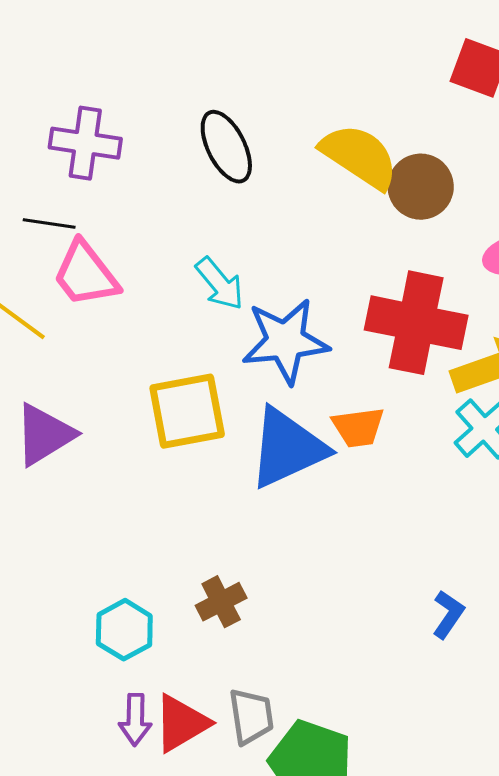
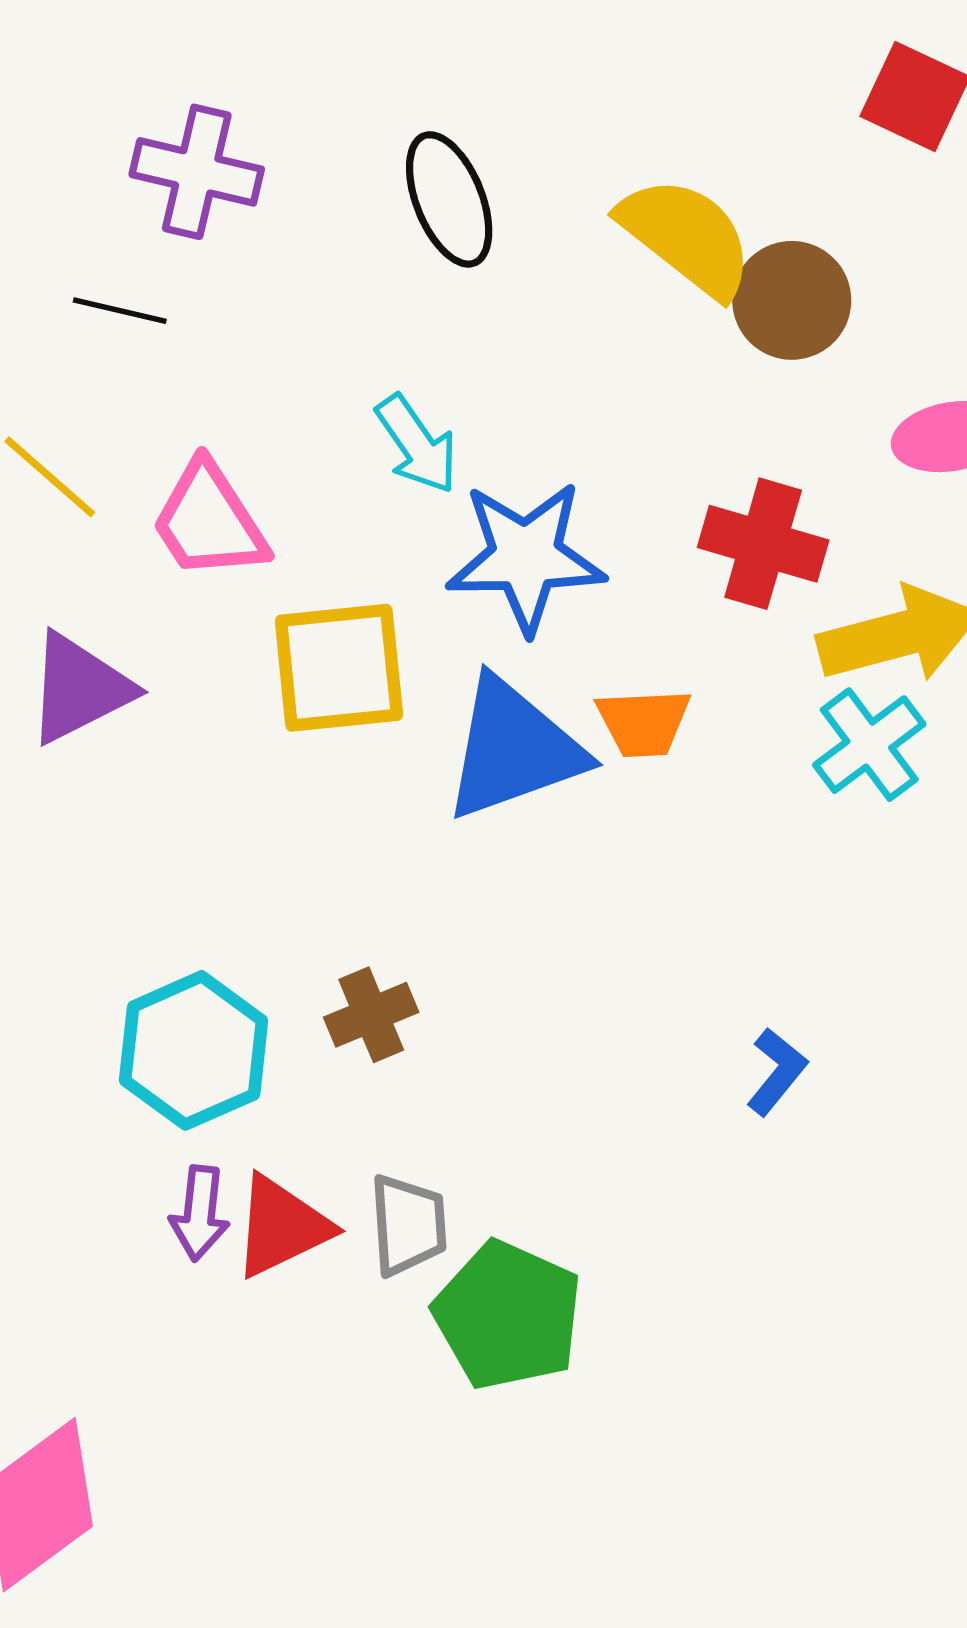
pink trapezoid: (86, 274) -> (209, 521), moved
red cross: (416, 323) -> (763, 544), size x0.7
cyan hexagon: (124, 630) -> (194, 1050), size x1.4

